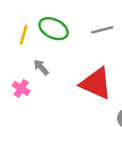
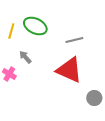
gray line: (102, 30) -> (74, 40), moved

